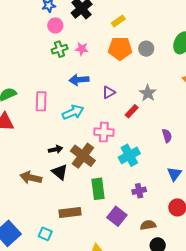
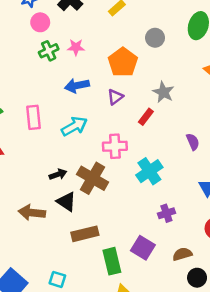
orange pentagon: (120, 48) -> (123, 62), moved, turned -30
green rectangle: (98, 189) -> (112, 261), moved
brown rectangle: (70, 213) -> (85, 234), moved

